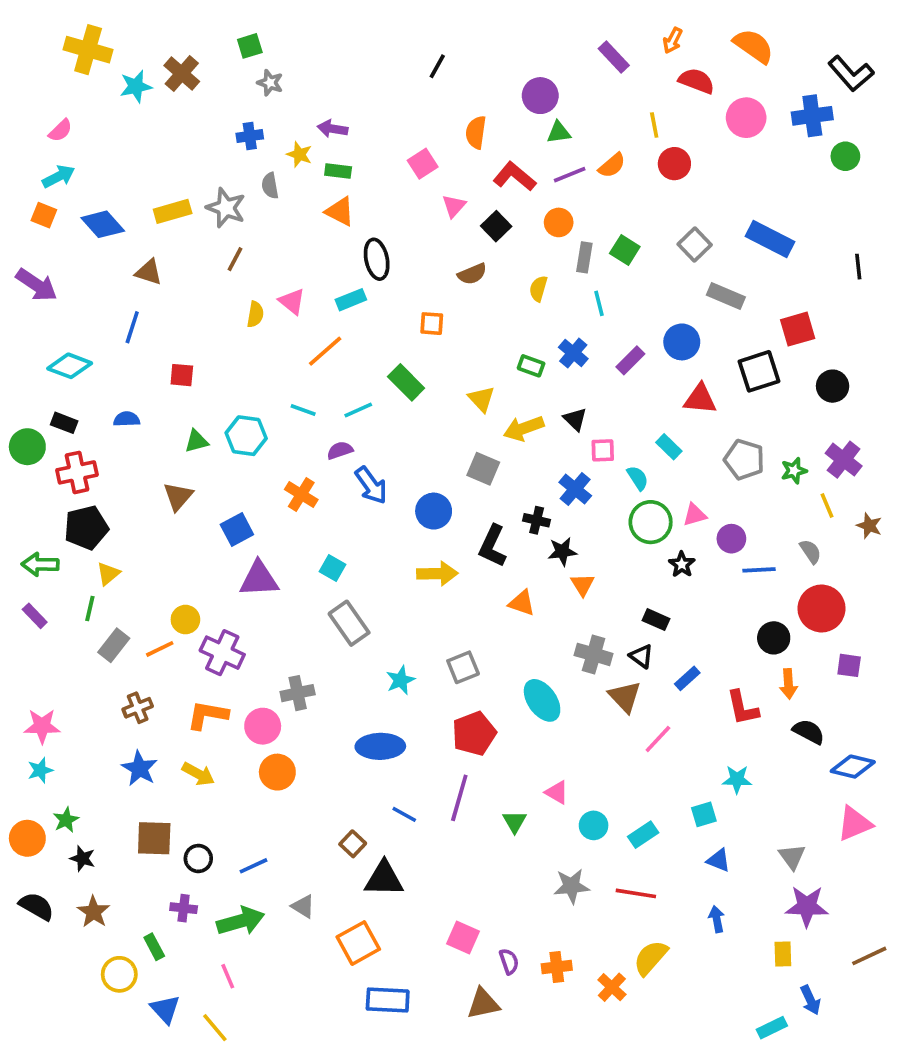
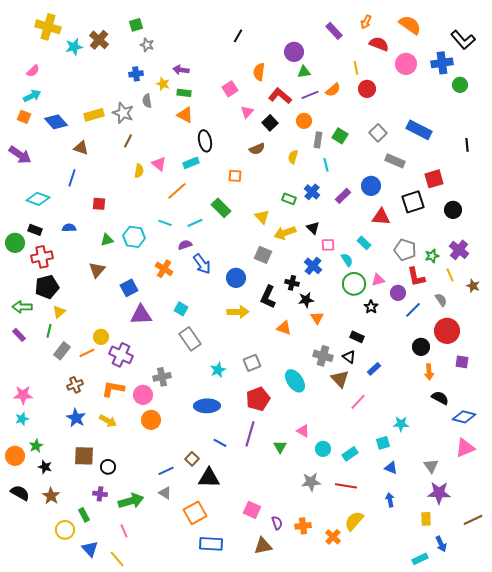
blue line: (759, 570) -> (413, 310), turned -42
red L-shape: (742, 708) -> (416, 277), moved
blue line: (253, 866) -> (166, 471), moved

